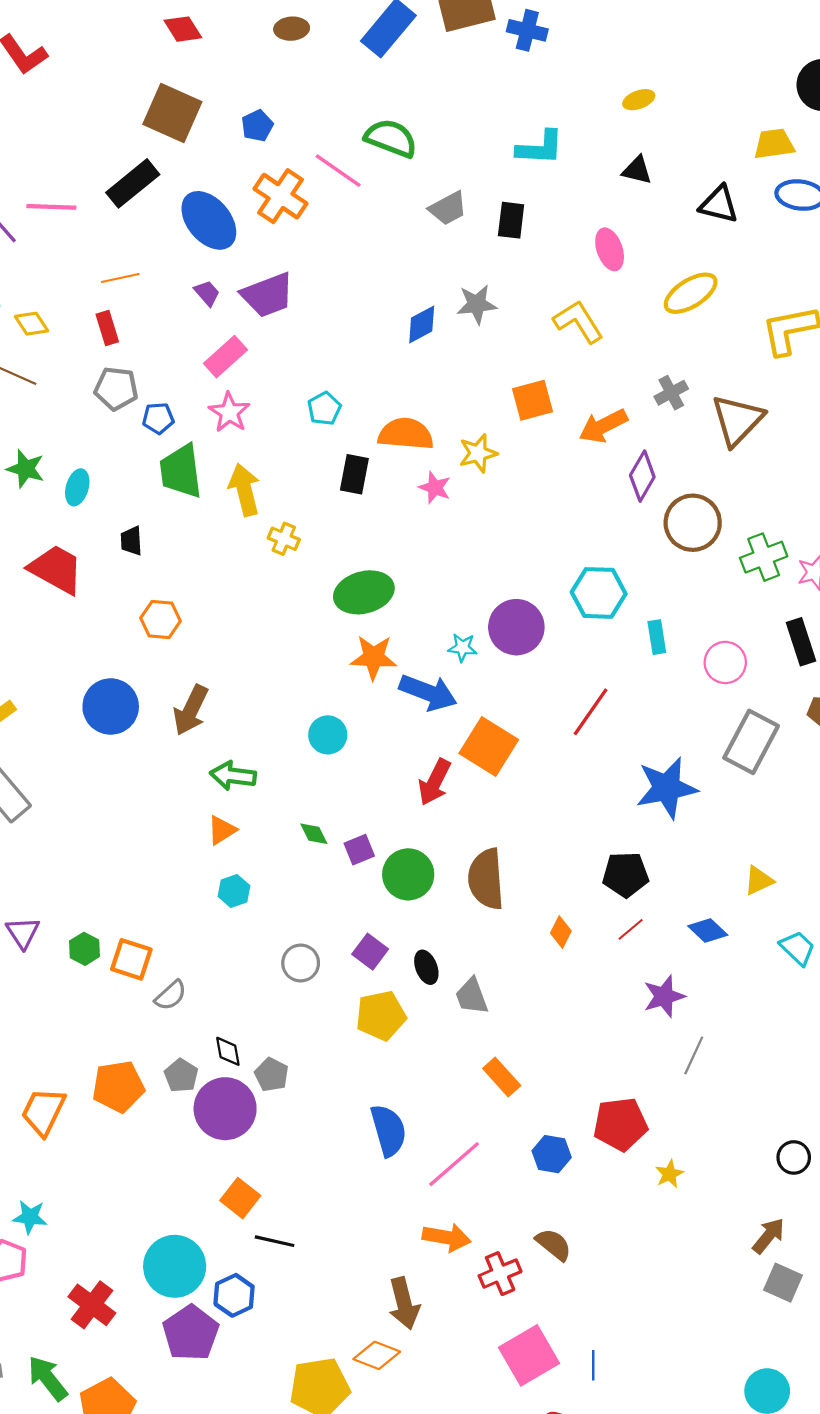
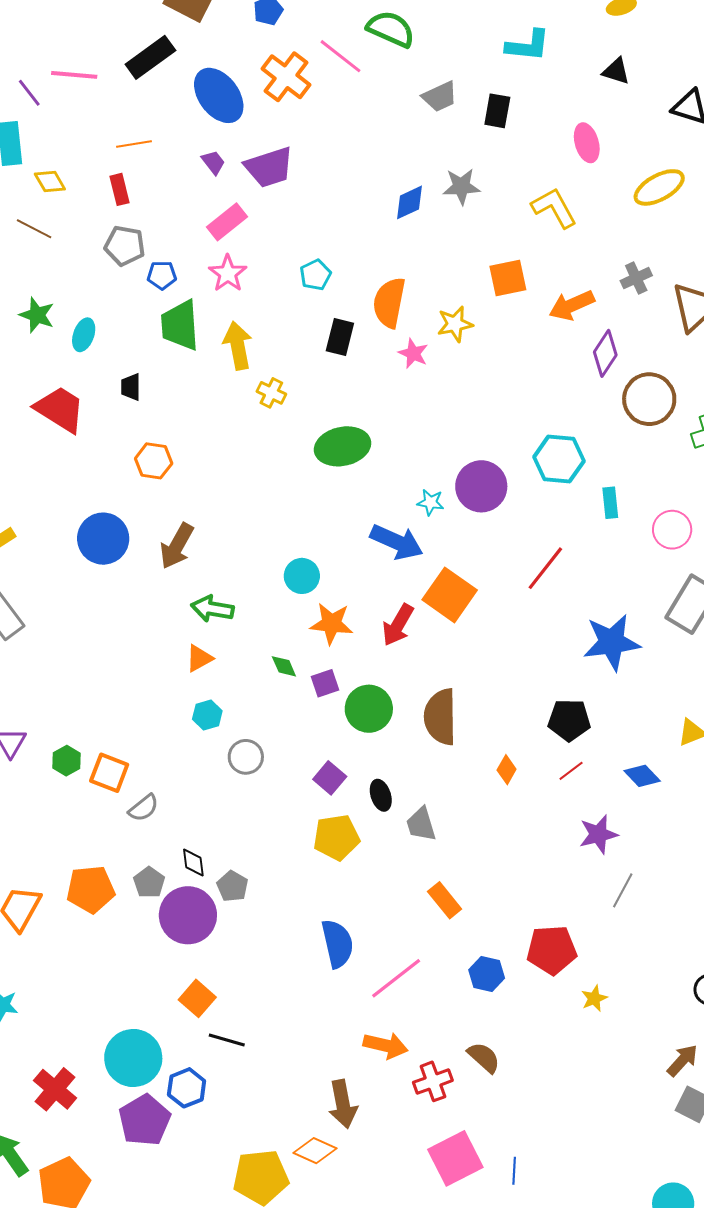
orange semicircle: (406, 434) -> (389, 303), turned -87
orange star: (374, 657) -> (331, 624), moved
gray circle: (301, 963) -> (246, 757), moved

